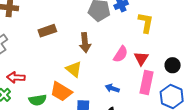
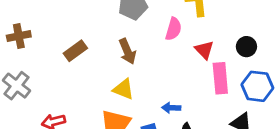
pink semicircle: (121, 54) -> (173, 29), moved
blue arrow: (112, 88) -> (171, 108), moved

